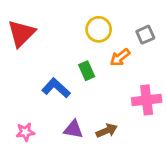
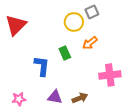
gray square: (145, 35) -> (92, 12), moved
blue L-shape: (56, 88) -> (42, 66), turned 55

